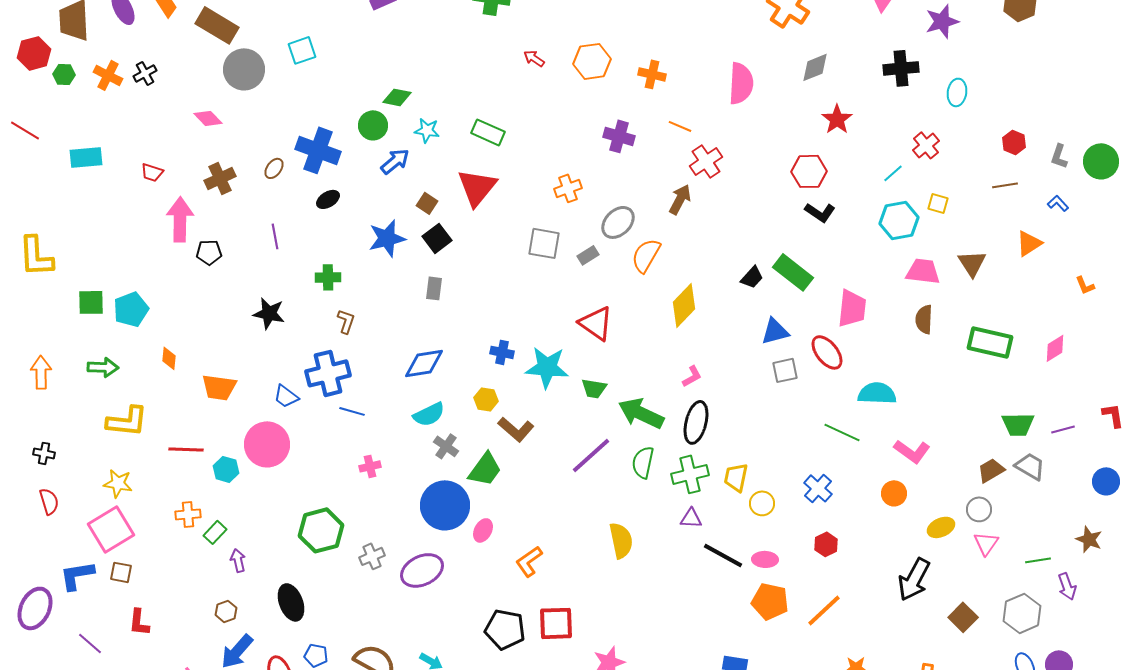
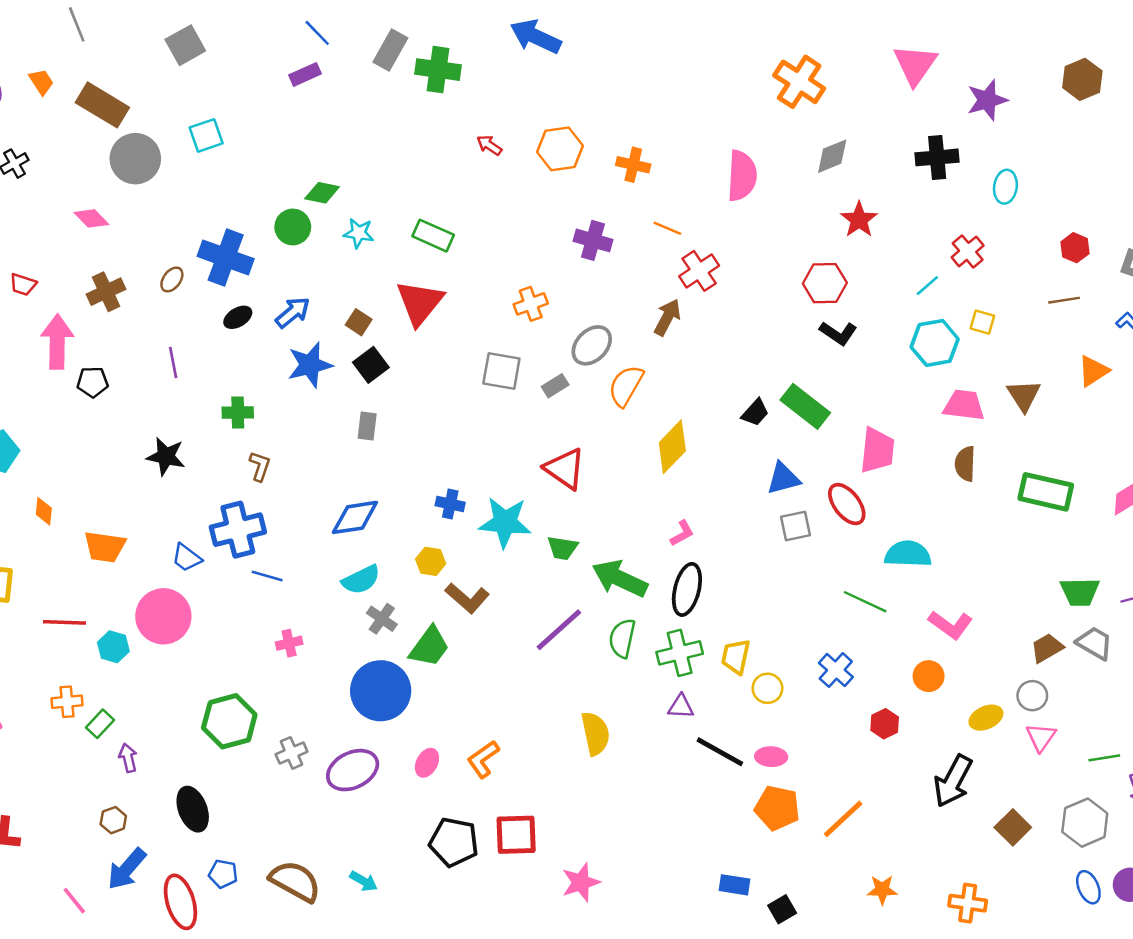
blue arrow: (395, 161) -> (293, 312), moved
pink ellipse: (483, 530) -> (427, 763), moved
red hexagon: (826, 544) -> (885, 724), moved

